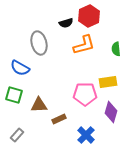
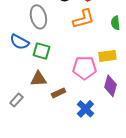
green square: (14, 95) -> (41, 51), moved
gray rectangle: (17, 135) -> (16, 100), moved

